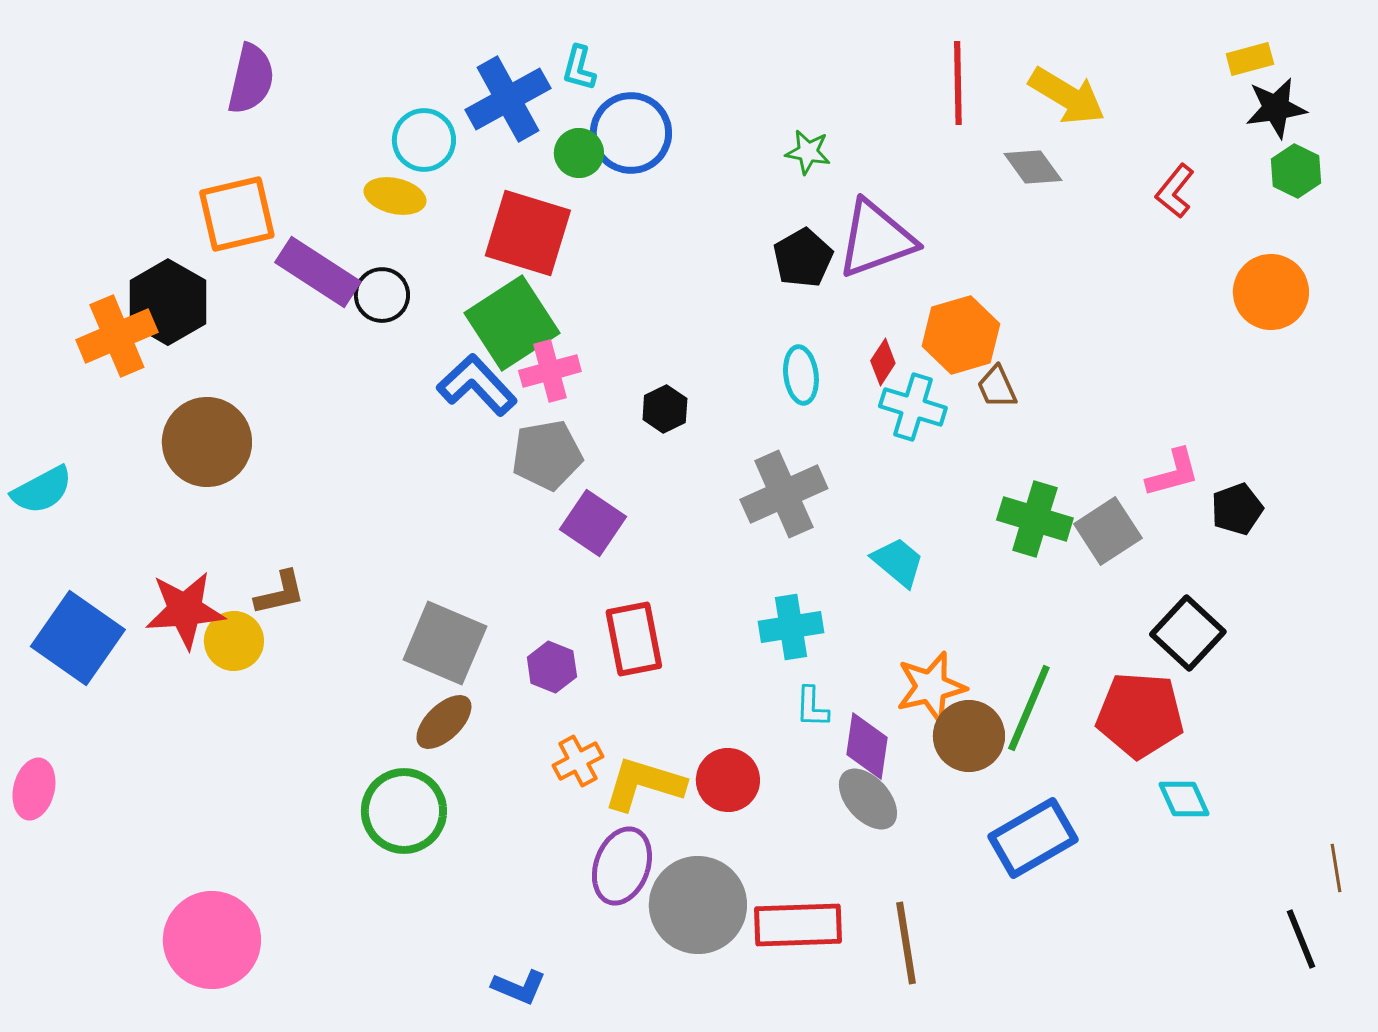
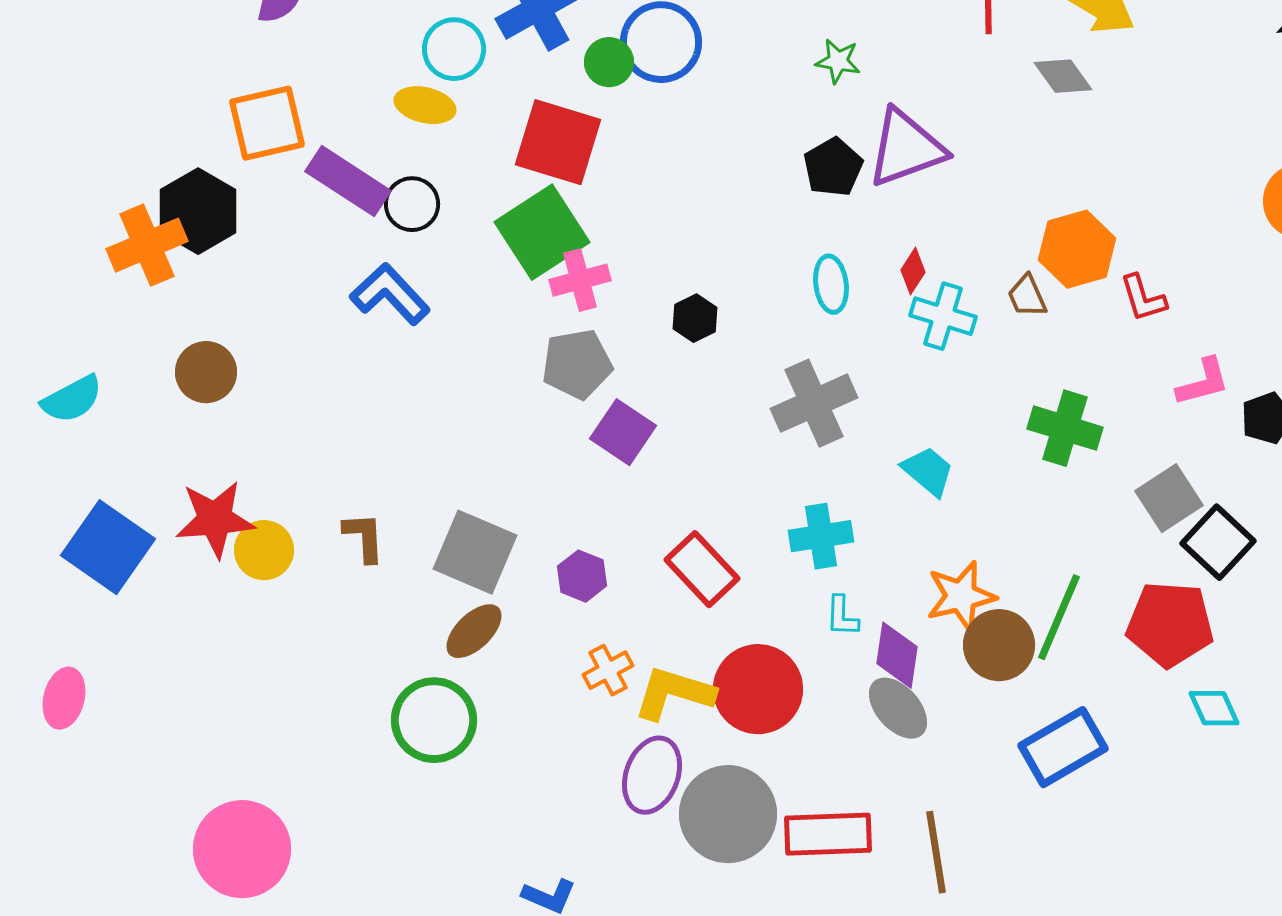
red L-shape: (1175, 191) -> (1143, 298), moved, turned -56
orange hexagon: (961, 335) -> (1077, 249), moved
blue L-shape: (477, 385) -> (390, 294), moved
brown circle: (207, 442) -> (206, 372), moved, size x0.7
gray square: (1108, 531) -> (1169, 498), moved
brown L-shape: (280, 593) -> (364, 537), moved, turned -80
red rectangle: (634, 639) -> (702, 569), moved, turned -32
red circle: (728, 780) -> (758, 689), size x1.4

